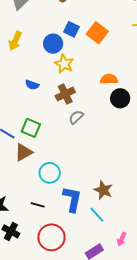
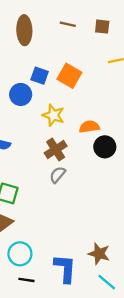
yellow star: (64, 64) -> (53, 115), moved
brown cross: (65, 94) -> (56, 150), moved
cyan circle: (50, 173) -> (20, 254), moved
cyan line: (97, 215) -> (107, 282), moved

